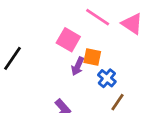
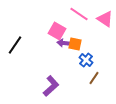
purple arrow: (78, 66) -> (64, 43), moved, turned 72

